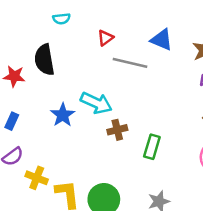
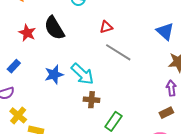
blue triangle: (162, 40) -> (165, 31), moved
black semicircle: (44, 60) -> (54, 28), turned -40

